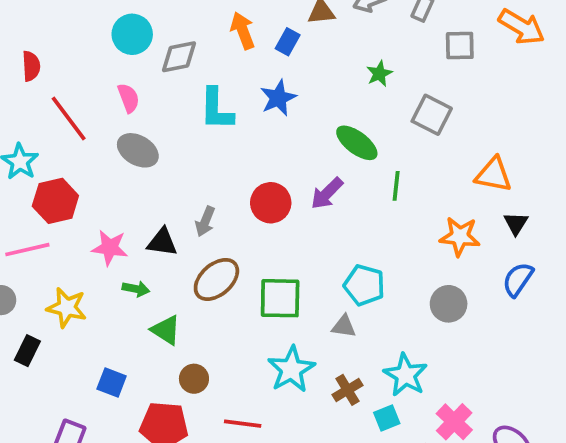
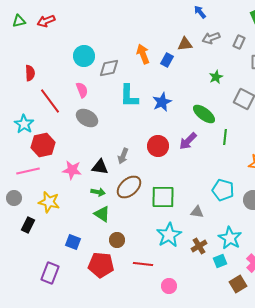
blue star: (278, 98) -> (162, 102), moved
cyan pentagon: (364, 285) -> (223, 190), moved
green arrow: (136, 289) -> (98, 192), moved

